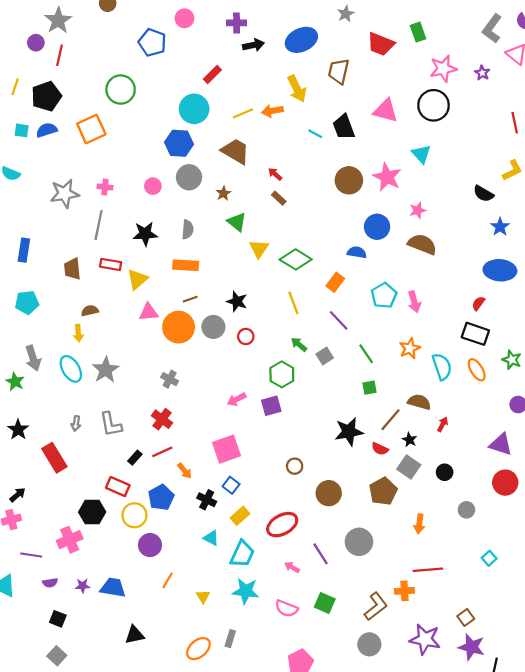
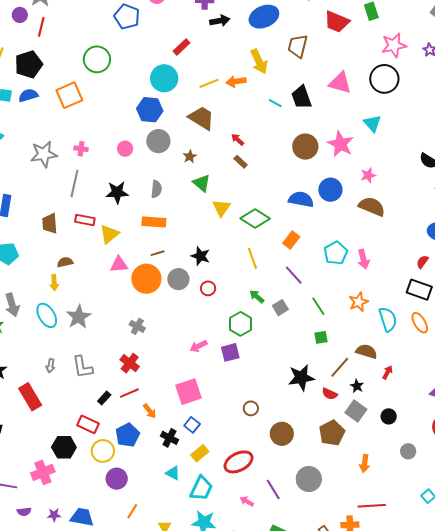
blue semicircle: (357, 252) -> (301, 199), moved, size x1.4

